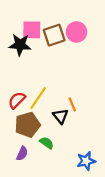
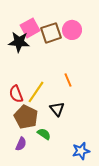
pink square: (32, 30) -> (30, 28), turned -30
red semicircle: (17, 100) -> (16, 94), turned -66
orange line: (72, 104) -> (68, 80), moved
brown pentagon: (27, 125) -> (26, 117), turned -30

